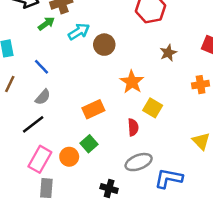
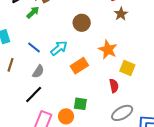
cyan arrow: (79, 32) -> (59, 48), moved
brown star: (168, 53) -> (121, 14), moved
orange rectangle: (93, 109) -> (79, 66), moved
green square: (89, 144) -> (80, 104), turned -32

